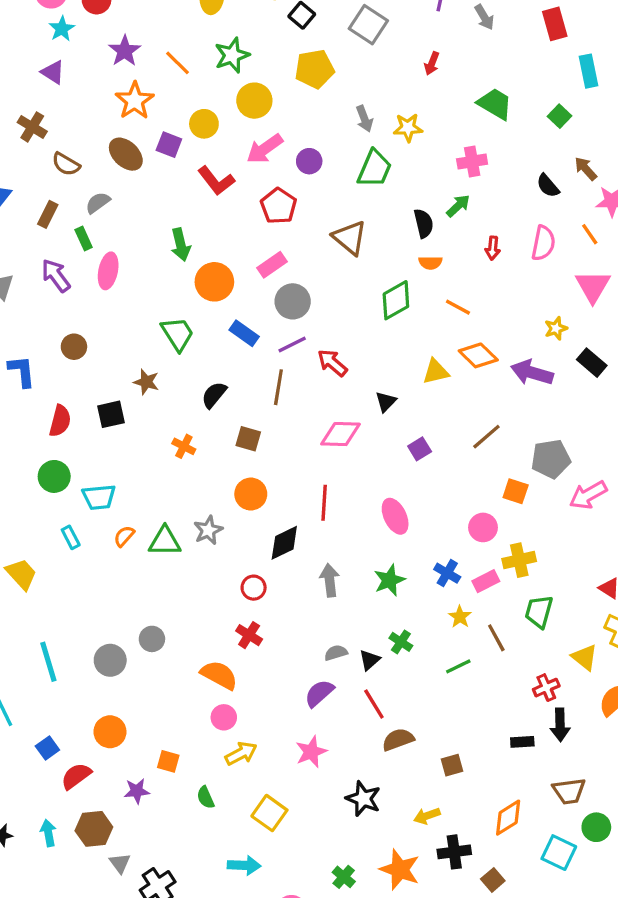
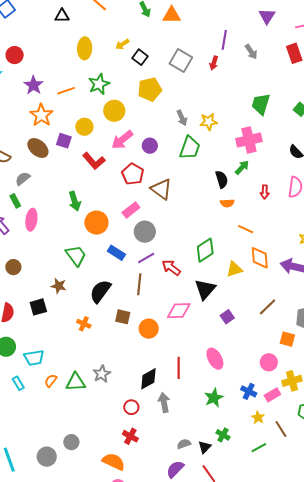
orange line: (177, 63) -> (66, 91), turned -60
red arrow: (432, 63) -> (214, 63), moved
green trapezoid: (495, 104) -> (261, 104), turned -100
pink cross: (472, 162) -> (249, 140), size x1.4
brown triangle: (350, 238) -> (161, 189), moved
green diamond: (396, 300) -> (205, 250), moved
orange diamond: (478, 355) -> (260, 258), turned 45
black semicircle: (214, 395) -> (100, 291), size x1.4
black triangle: (386, 402) -> (205, 289), size x1.6
orange circle: (251, 494) -> (149, 329), moved
red line: (324, 503) -> (179, 368), moved
gray arrow: (330, 580) -> (164, 403), moved

